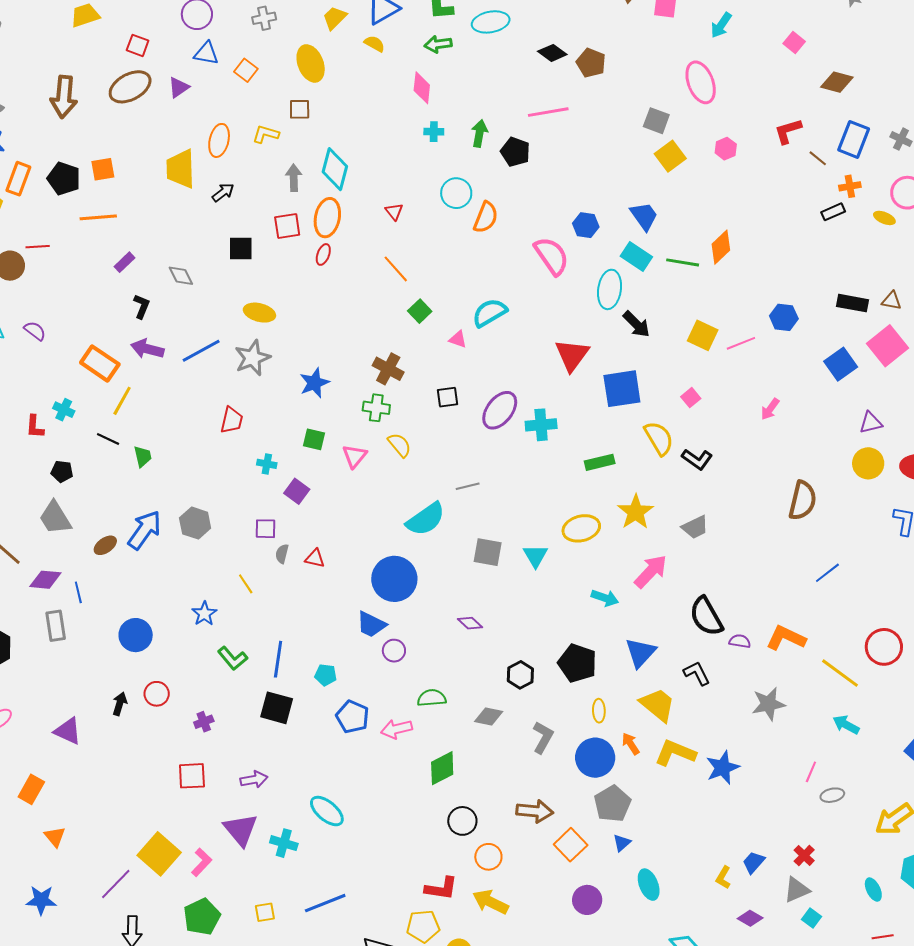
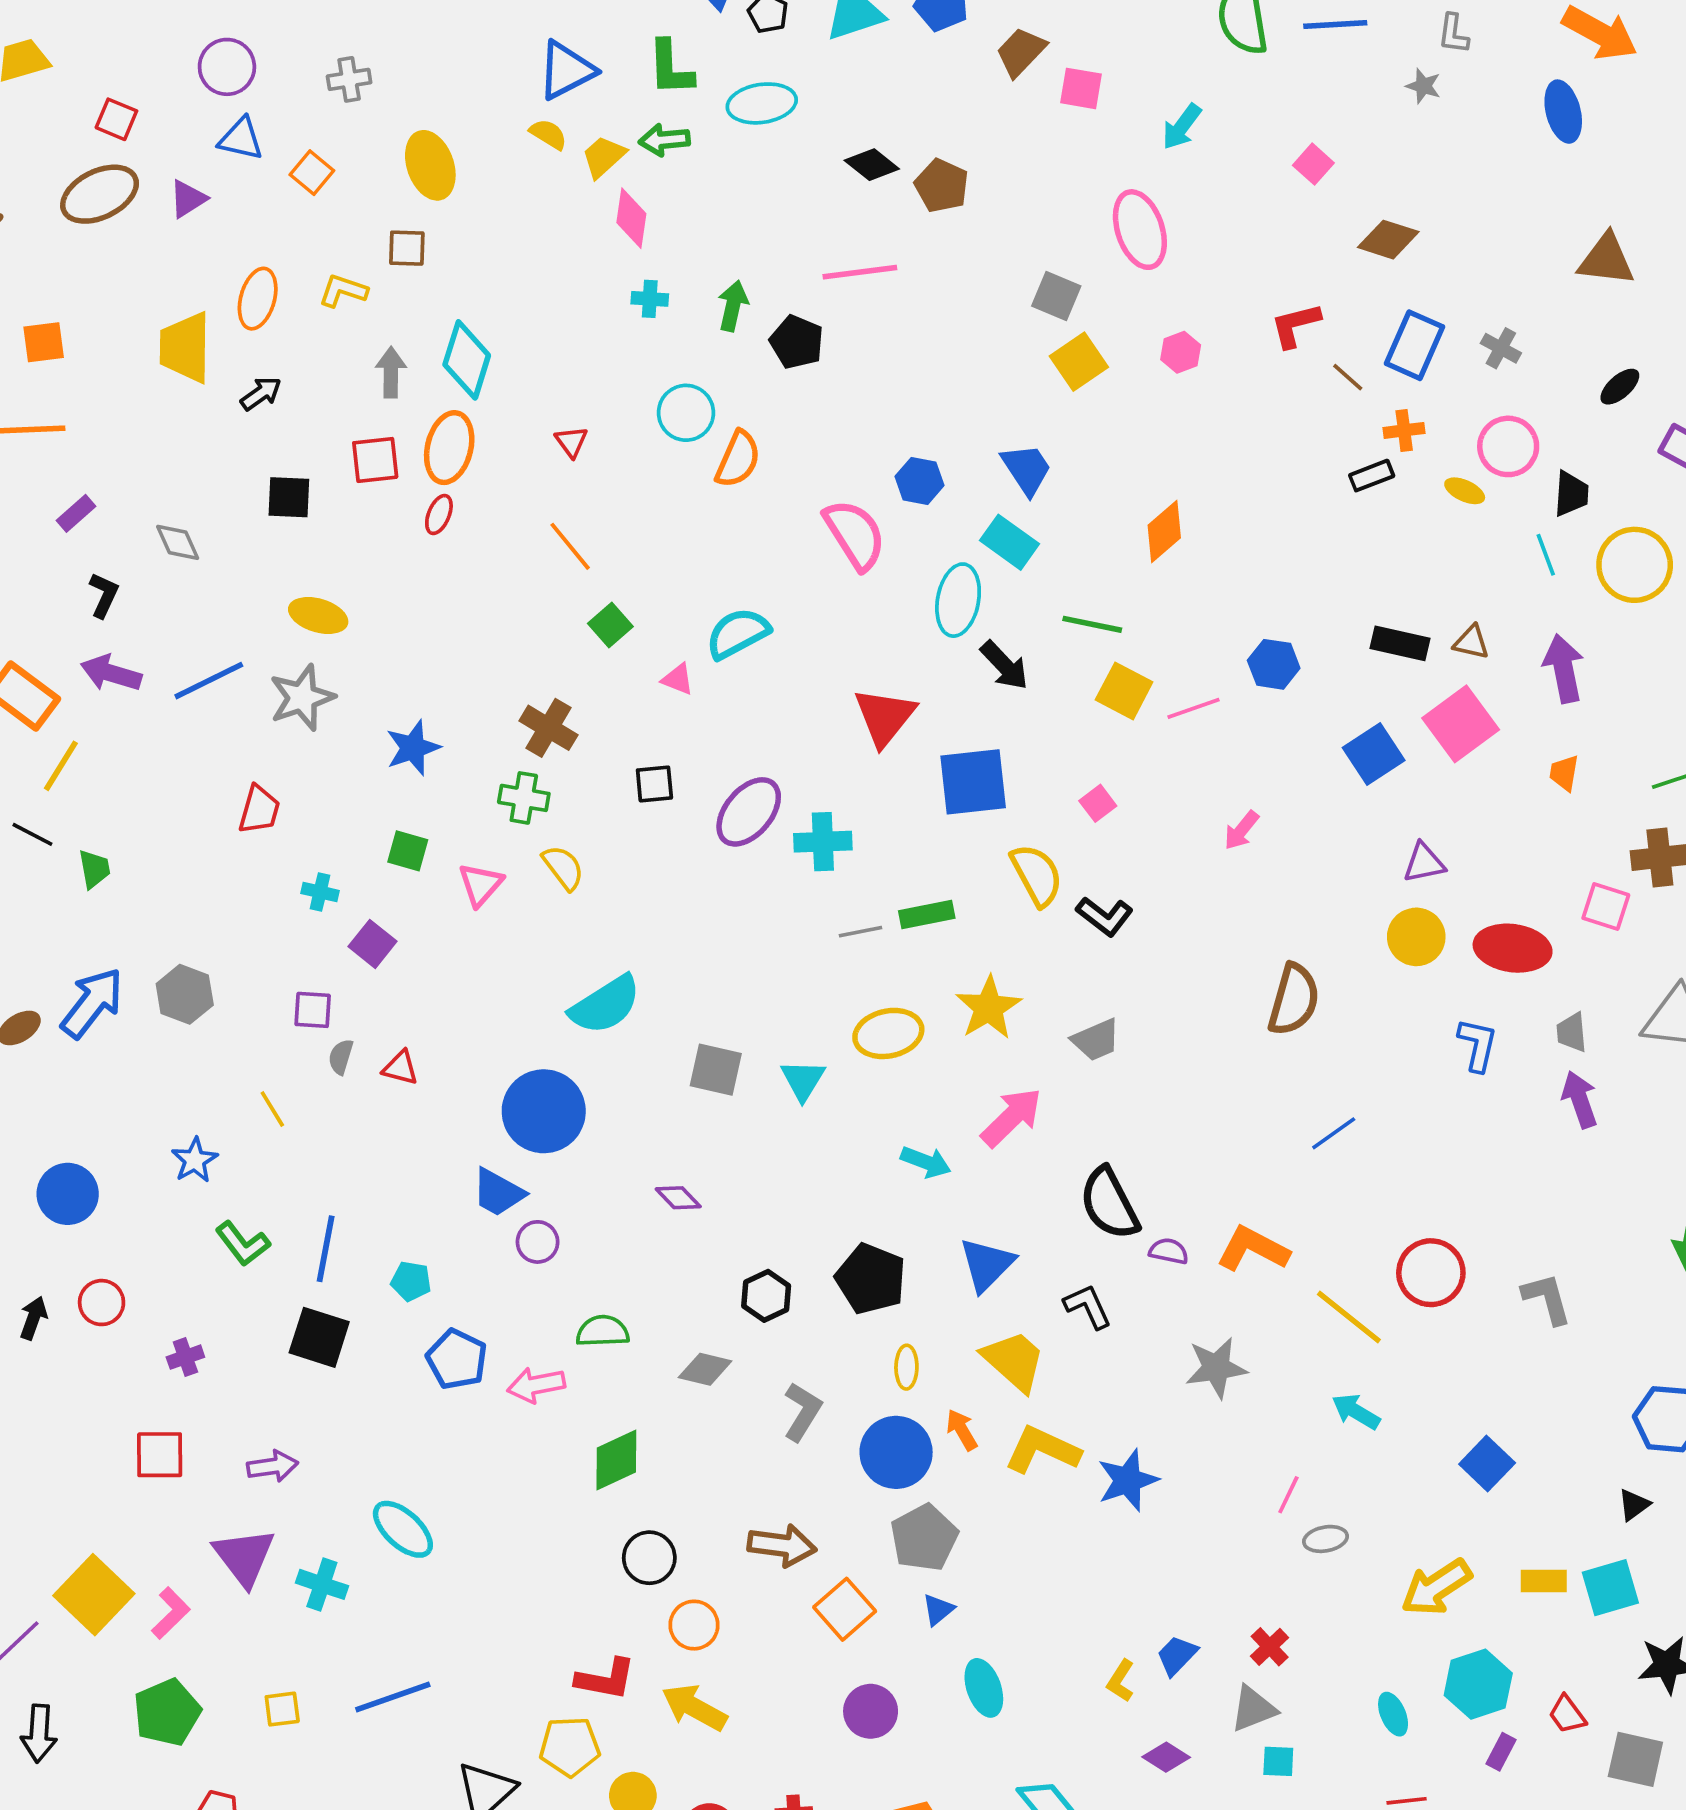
yellow trapezoid: (335, 18) -> (604, 157), moved
green line: (683, 262) -> (1092, 624), moved
gray line: (468, 486) -> (861, 932), moved
cyan square: (812, 918) -> (1278, 1761), turned -36

